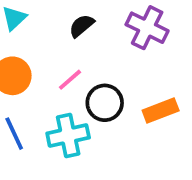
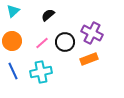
purple cross: (147, 28) -> (92, 33), moved
black circle: (105, 103) -> (65, 42), moved

